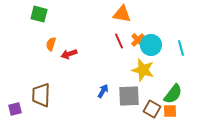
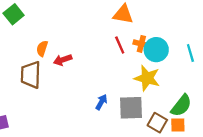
green square: (39, 14) -> (14, 14), moved, turned 36
orange cross: (138, 40) -> (141, 44), turned -32
brown trapezoid: (41, 95) -> (31, 75), moved

